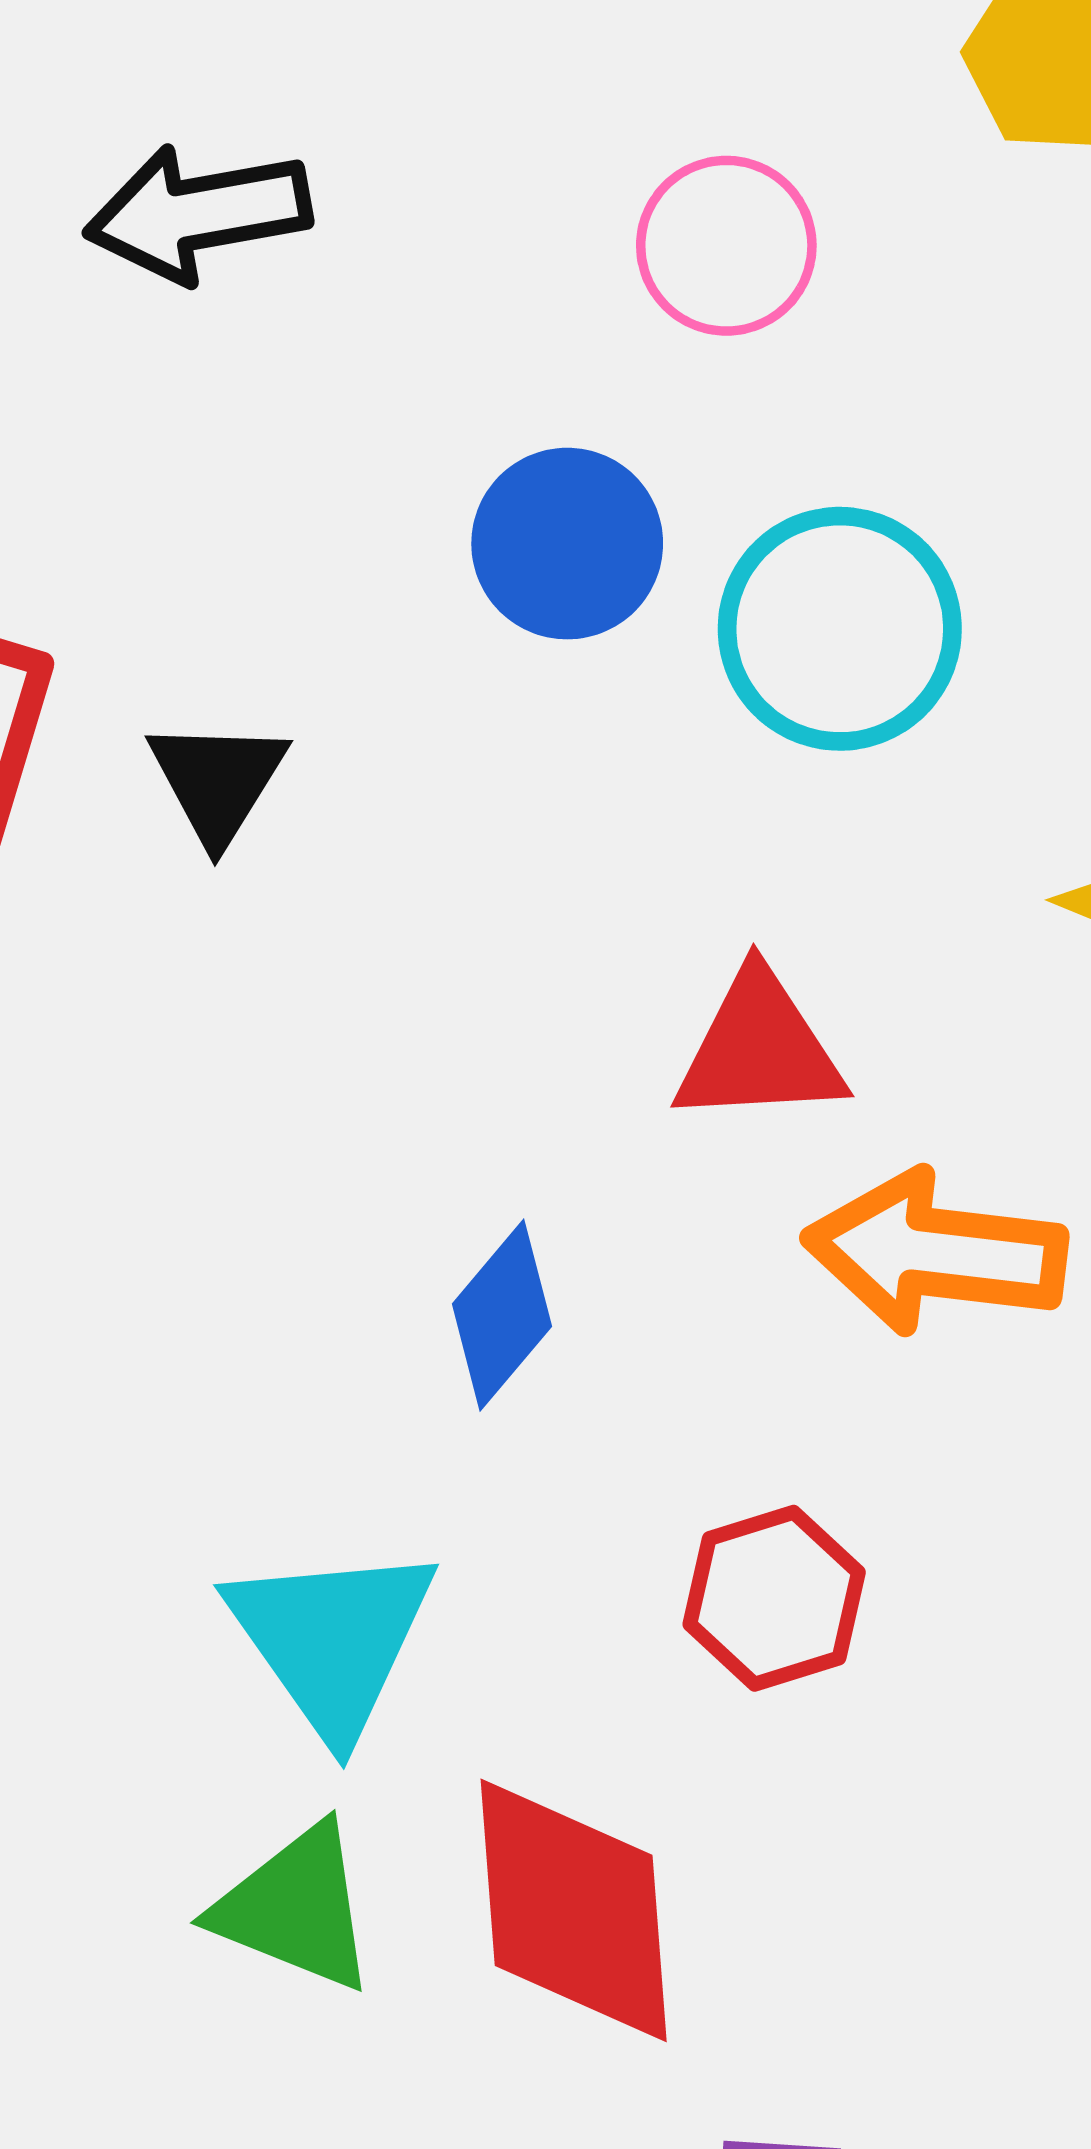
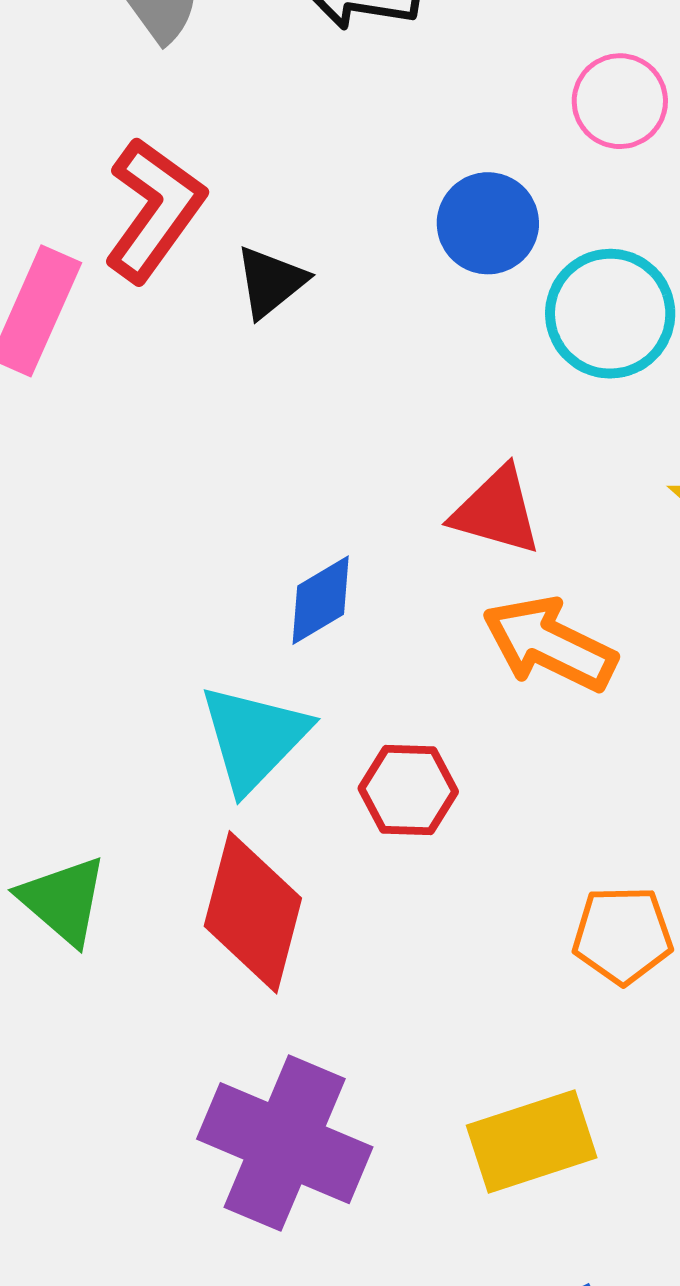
cyan triangle: (332, 1639) -> (254, 738), moved
green triangle: (295, 1908) -> (63, 900), moved

